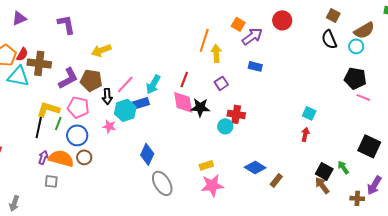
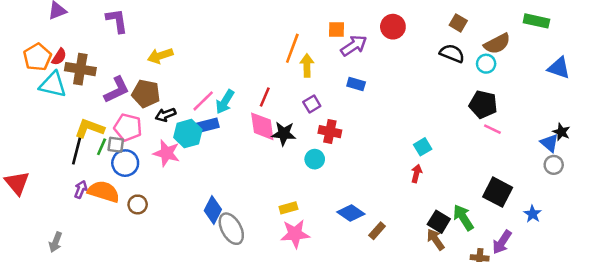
orange square: (238, 24) -> (337, 30), turned -32
black semicircle: (329, 39) -> (452, 53), turned 132
pink line: (125, 84) -> (203, 101), moved
black arrow: (107, 96) -> (166, 115), turned 70
cyan square: (309, 113) -> (423, 147), turned 32
red cross: (236, 114) -> (330, 132), moved
pink star: (109, 126) -> (167, 153), size x1.5
blue diamond: (147, 154) -> (213, 210), moved
brown circle: (84, 157) -> (138, 204), moved
green arrow: (343, 167) -> (463, 218), size x1.5
gray square: (51, 181) -> (116, 145), moved
gray arrow: (14, 203) -> (56, 242), moved

